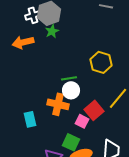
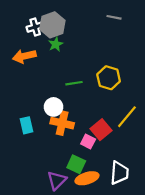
green line: (69, 78) -> (74, 83), moved
white circle: (71, 90) -> (53, 107), moved
cyan rectangle: (30, 119) -> (26, 125), moved

